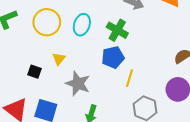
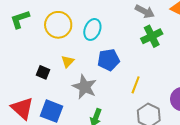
green cross: (117, 30) -> (152, 36), moved, turned 30
blue pentagon: (113, 57) -> (109, 60), moved

